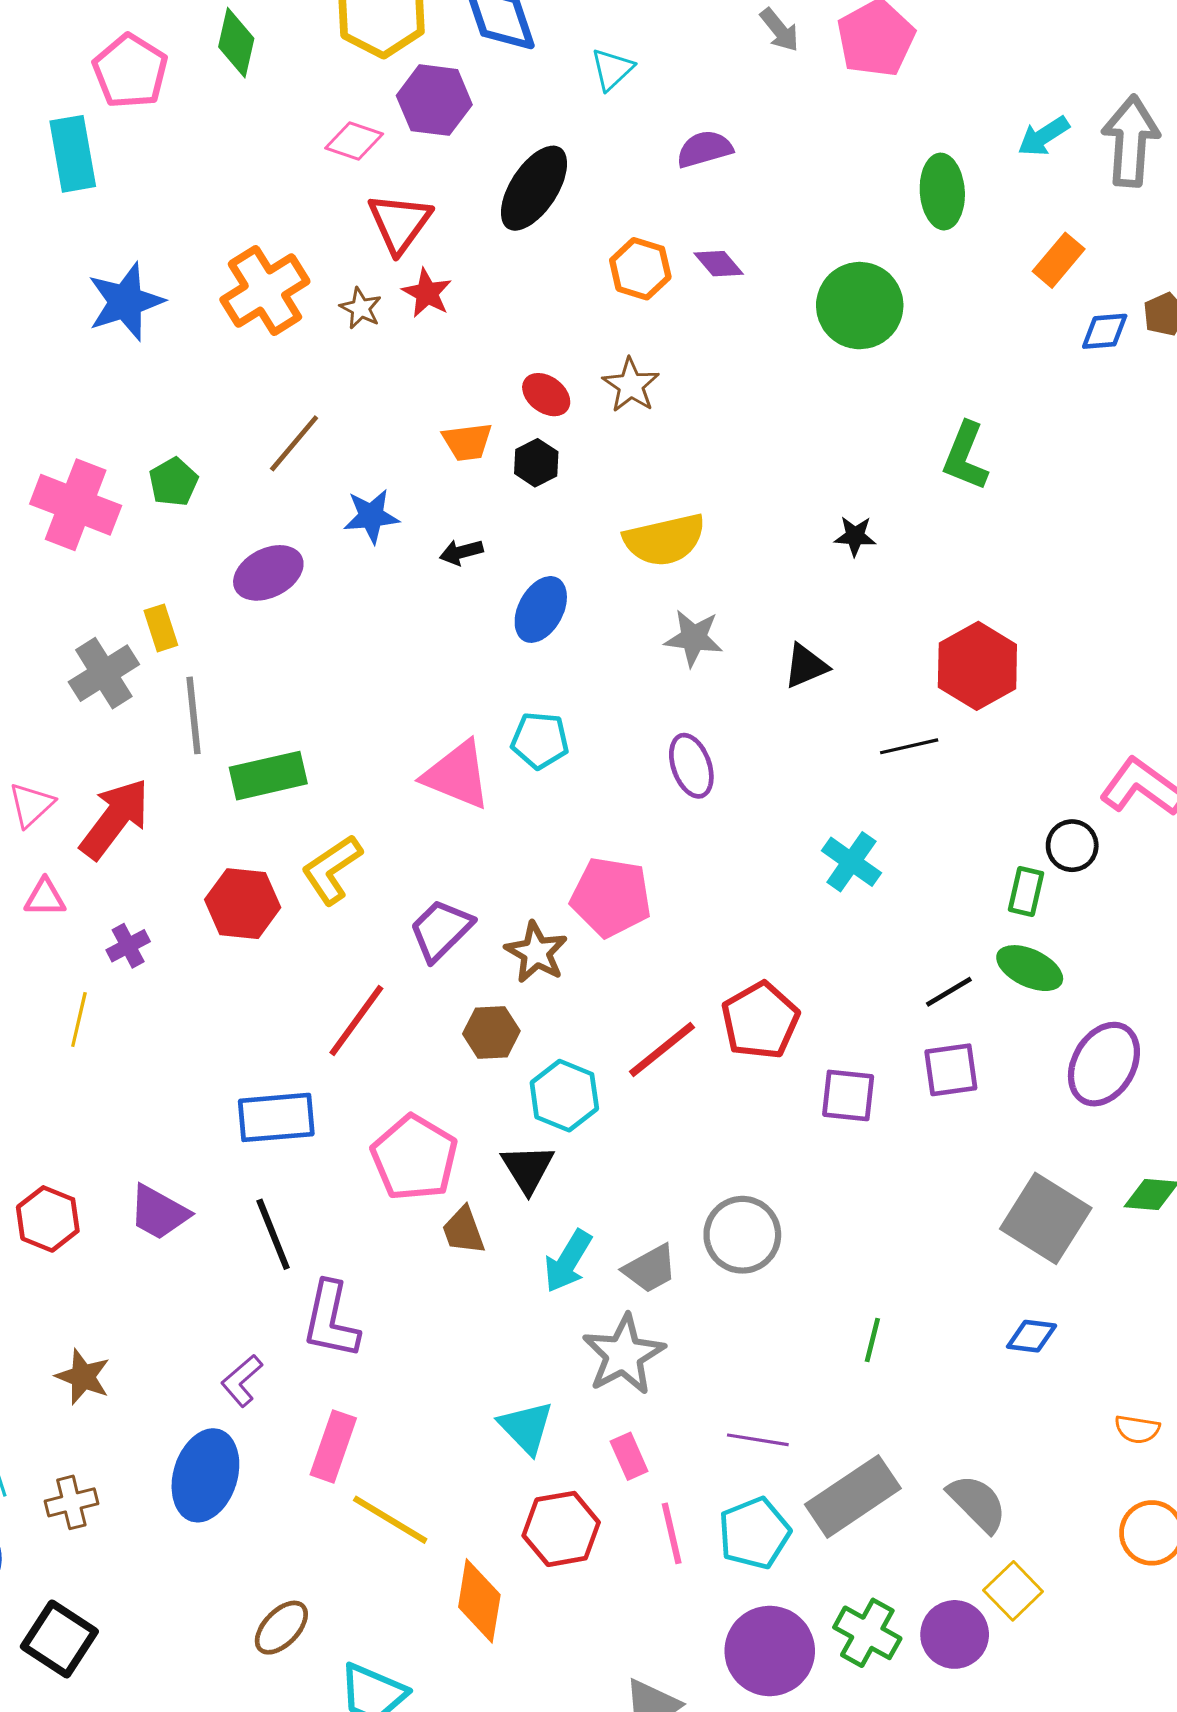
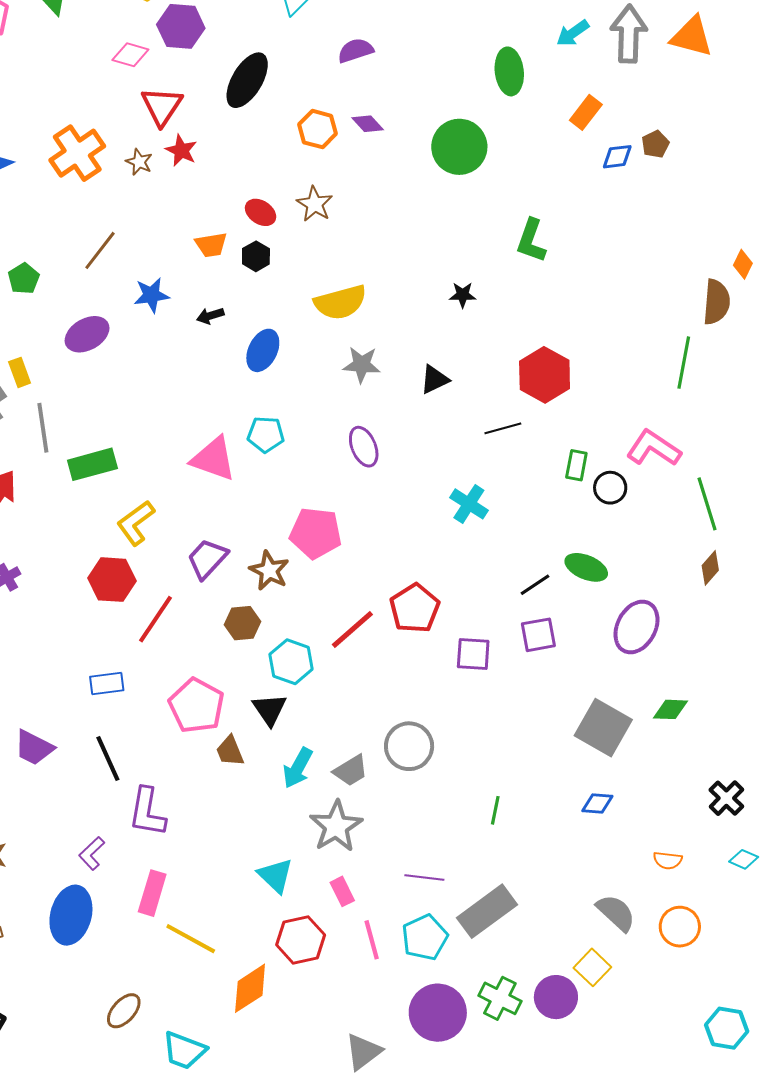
green rectangle: (1026, 891) -> (576, 465), moved
red hexagon: (243, 904) -> (112, 580), moved
blue rectangle: (276, 1117) -> (107, 684), size x0.7
gray semicircle: (977, 1503) -> (616, 913), moved
orange diamond: (479, 1601) -> (250, 988), turned 50

